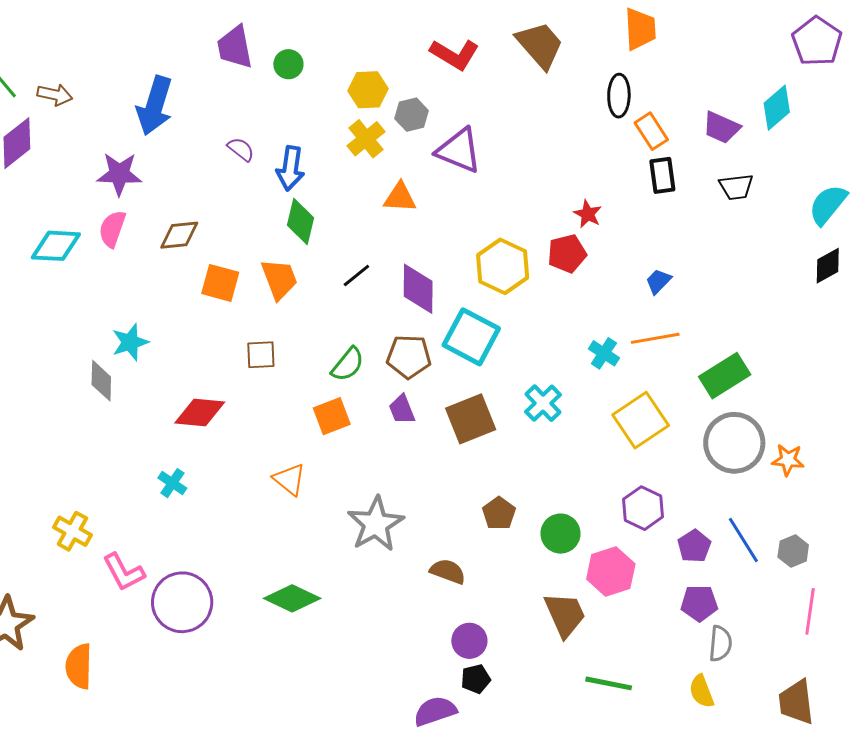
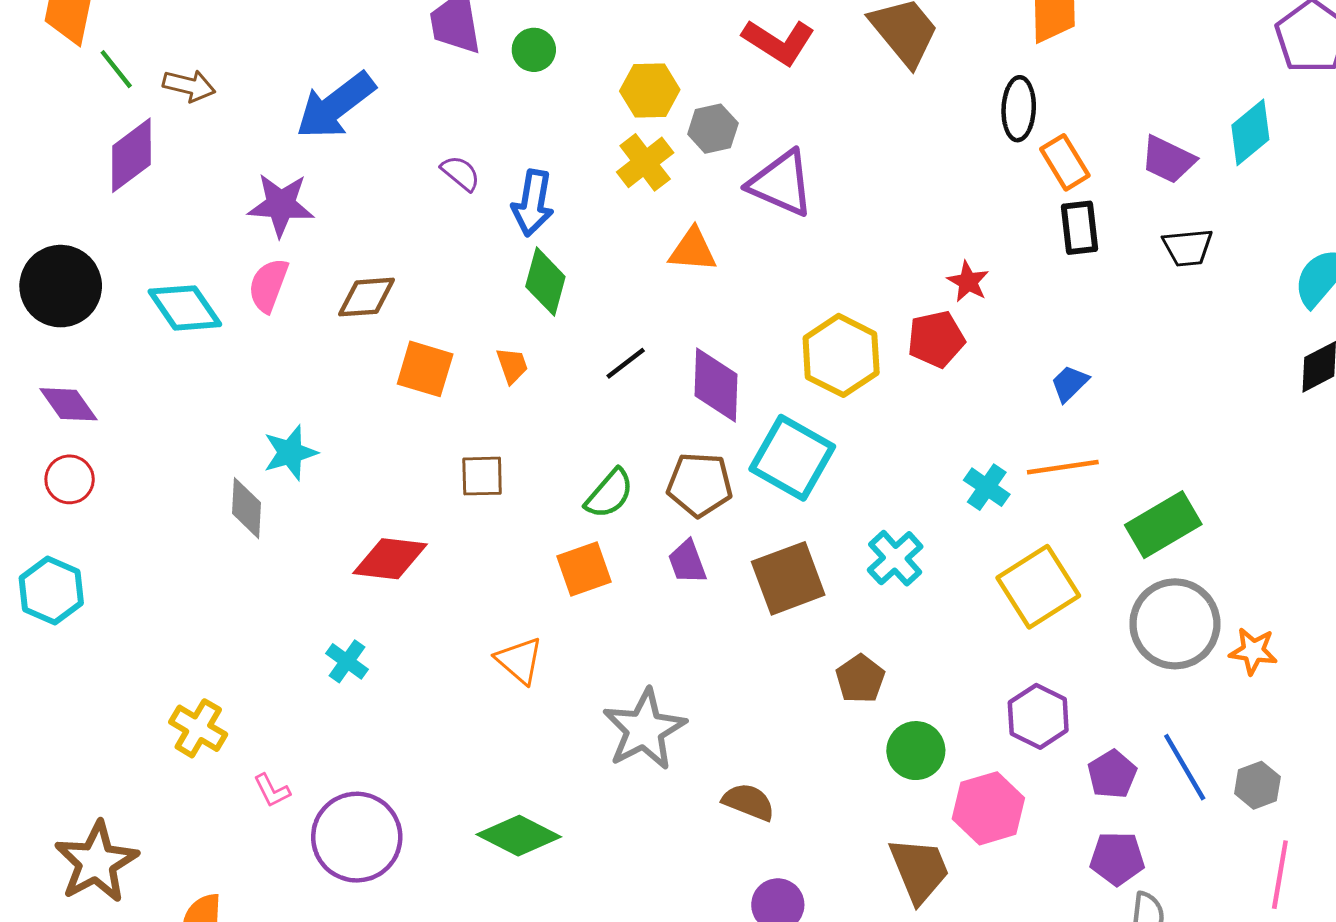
blue arrow: (155, 106) -> (335, 106), turned 34
cyan diamond: (56, 246) -> (185, 308), turned 51
orange trapezoid: (279, 279) -> (512, 365), size x0.6
brown pentagon: (499, 513) -> (860, 679), moved
pink L-shape: (124, 572) -> (272, 791), size x0.6

